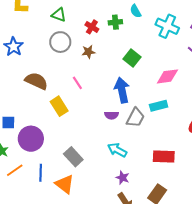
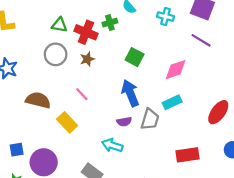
green triangle: (59, 15) -> (59, 25), moved
cyan cross: (167, 26) -> (165, 17), size x0.7
red cross: (92, 27) -> (86, 32), size x1.5
cyan arrow: (117, 150) -> (112, 145), moved

